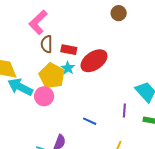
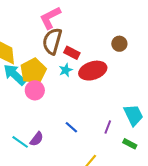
brown circle: (119, 13) -> (119, 44), moved
brown semicircle: (47, 44) -> (52, 41), size x1.5
yellow pentagon: (52, 76) -> (33, 71), moved

